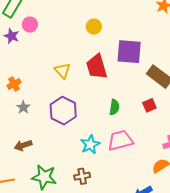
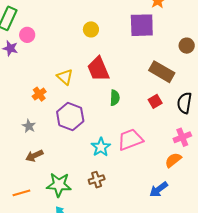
purple square: (129, 52) -> (142, 25), moved
orange cross: (14, 84) -> (39, 94), moved
gray star: (23, 107) -> (29, 126), moved
green semicircle: (114, 107) -> (115, 98), moved

